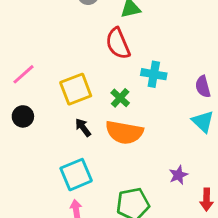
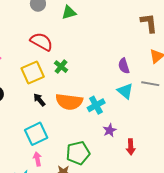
red semicircle: (118, 43) -> (41, 42), moved, turned 145
cyan cross: (154, 74) -> (96, 105), moved, turned -36
green cross: (120, 98) -> (61, 67), moved

